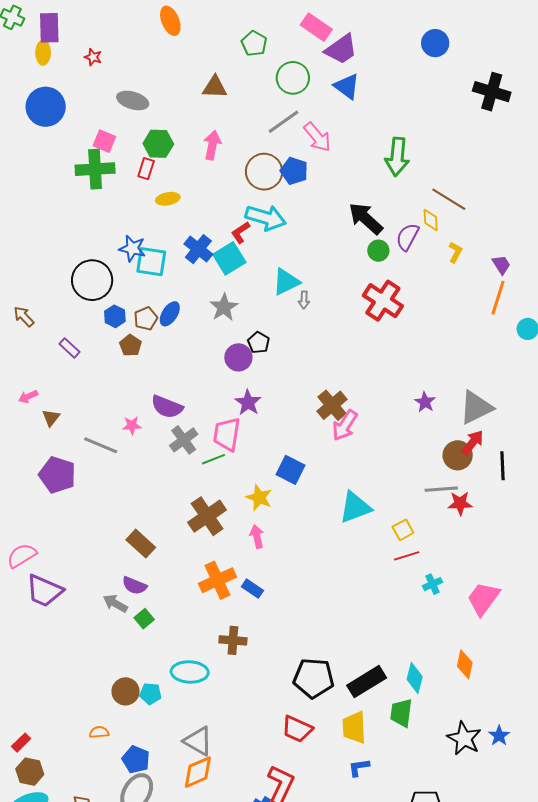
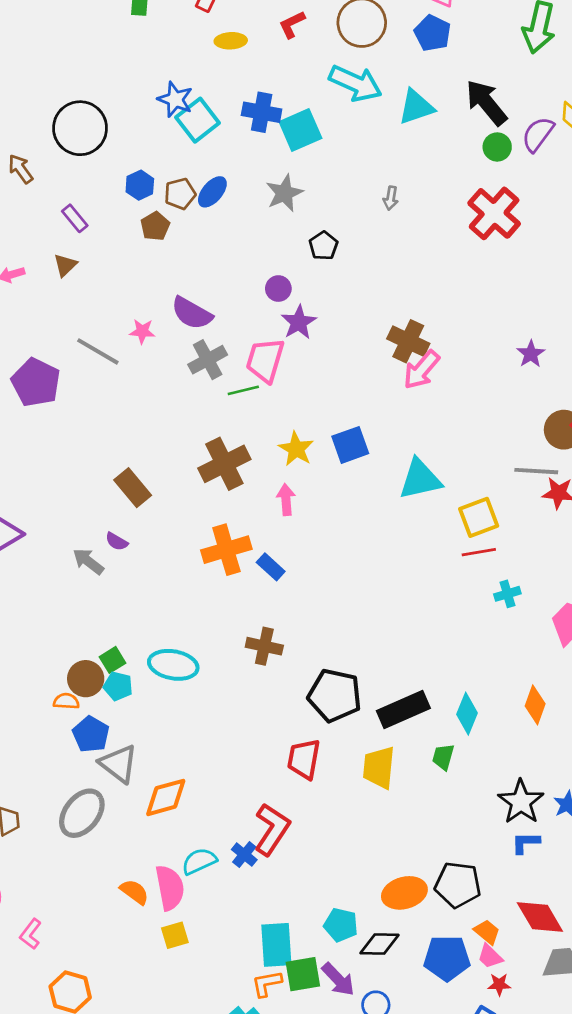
blue pentagon: (294, 171) -> (432, 33), moved
red L-shape: (241, 232) -> (292, 24), moved
blue cross: (198, 249) -> (262, 112), turned -36
cyan square: (151, 262) -> (198, 120), turned 36
black circle: (92, 280) -> (80, 128), moved
cyan triangle: (286, 282) -> (416, 107), moved
purple circle: (238, 357) -> (278, 289), moved, size x0.7
brown cross: (332, 405) -> (408, 341), turned -32
brown triangle: (51, 418) -> (65, 265), moved
blue square: (290, 470) -> (350, 445), moved, turned 36
yellow square: (403, 530) -> (479, 517), size x1.4
purple semicircle: (134, 586) -> (117, 541), size x0.7
green square: (144, 619) -> (113, 660), moved
brown cross: (233, 640) -> (264, 646), moved
green trapezoid: (401, 713) -> (443, 757), size x0.7
red trapezoid: (297, 729) -> (304, 759), turned 68
orange semicircle: (99, 732) -> (66, 701), moved
gray triangle: (198, 741) -> (119, 764), moved
blue pentagon: (136, 760) -> (91, 734), moved
blue L-shape: (359, 767) -> (526, 843), moved

